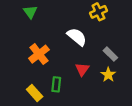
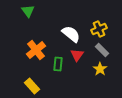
yellow cross: (98, 12) -> (99, 29), moved
red triangle: (82, 69) -> (77, 55), moved
green rectangle: (56, 84) -> (58, 64), moved

